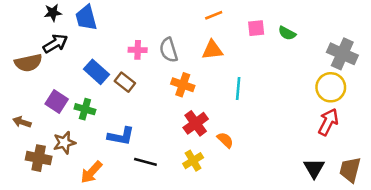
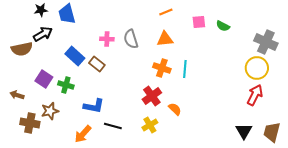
orange cross: (183, 85) -> (162, 68), moved
orange arrow: (91, 172) -> (83, 134), moved

